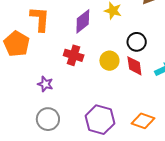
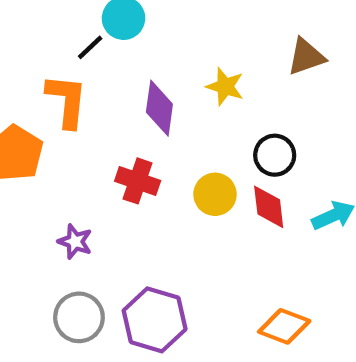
purple diamond: (83, 21) -> (159, 108), turned -45
purple hexagon: (100, 120) -> (155, 320), moved

